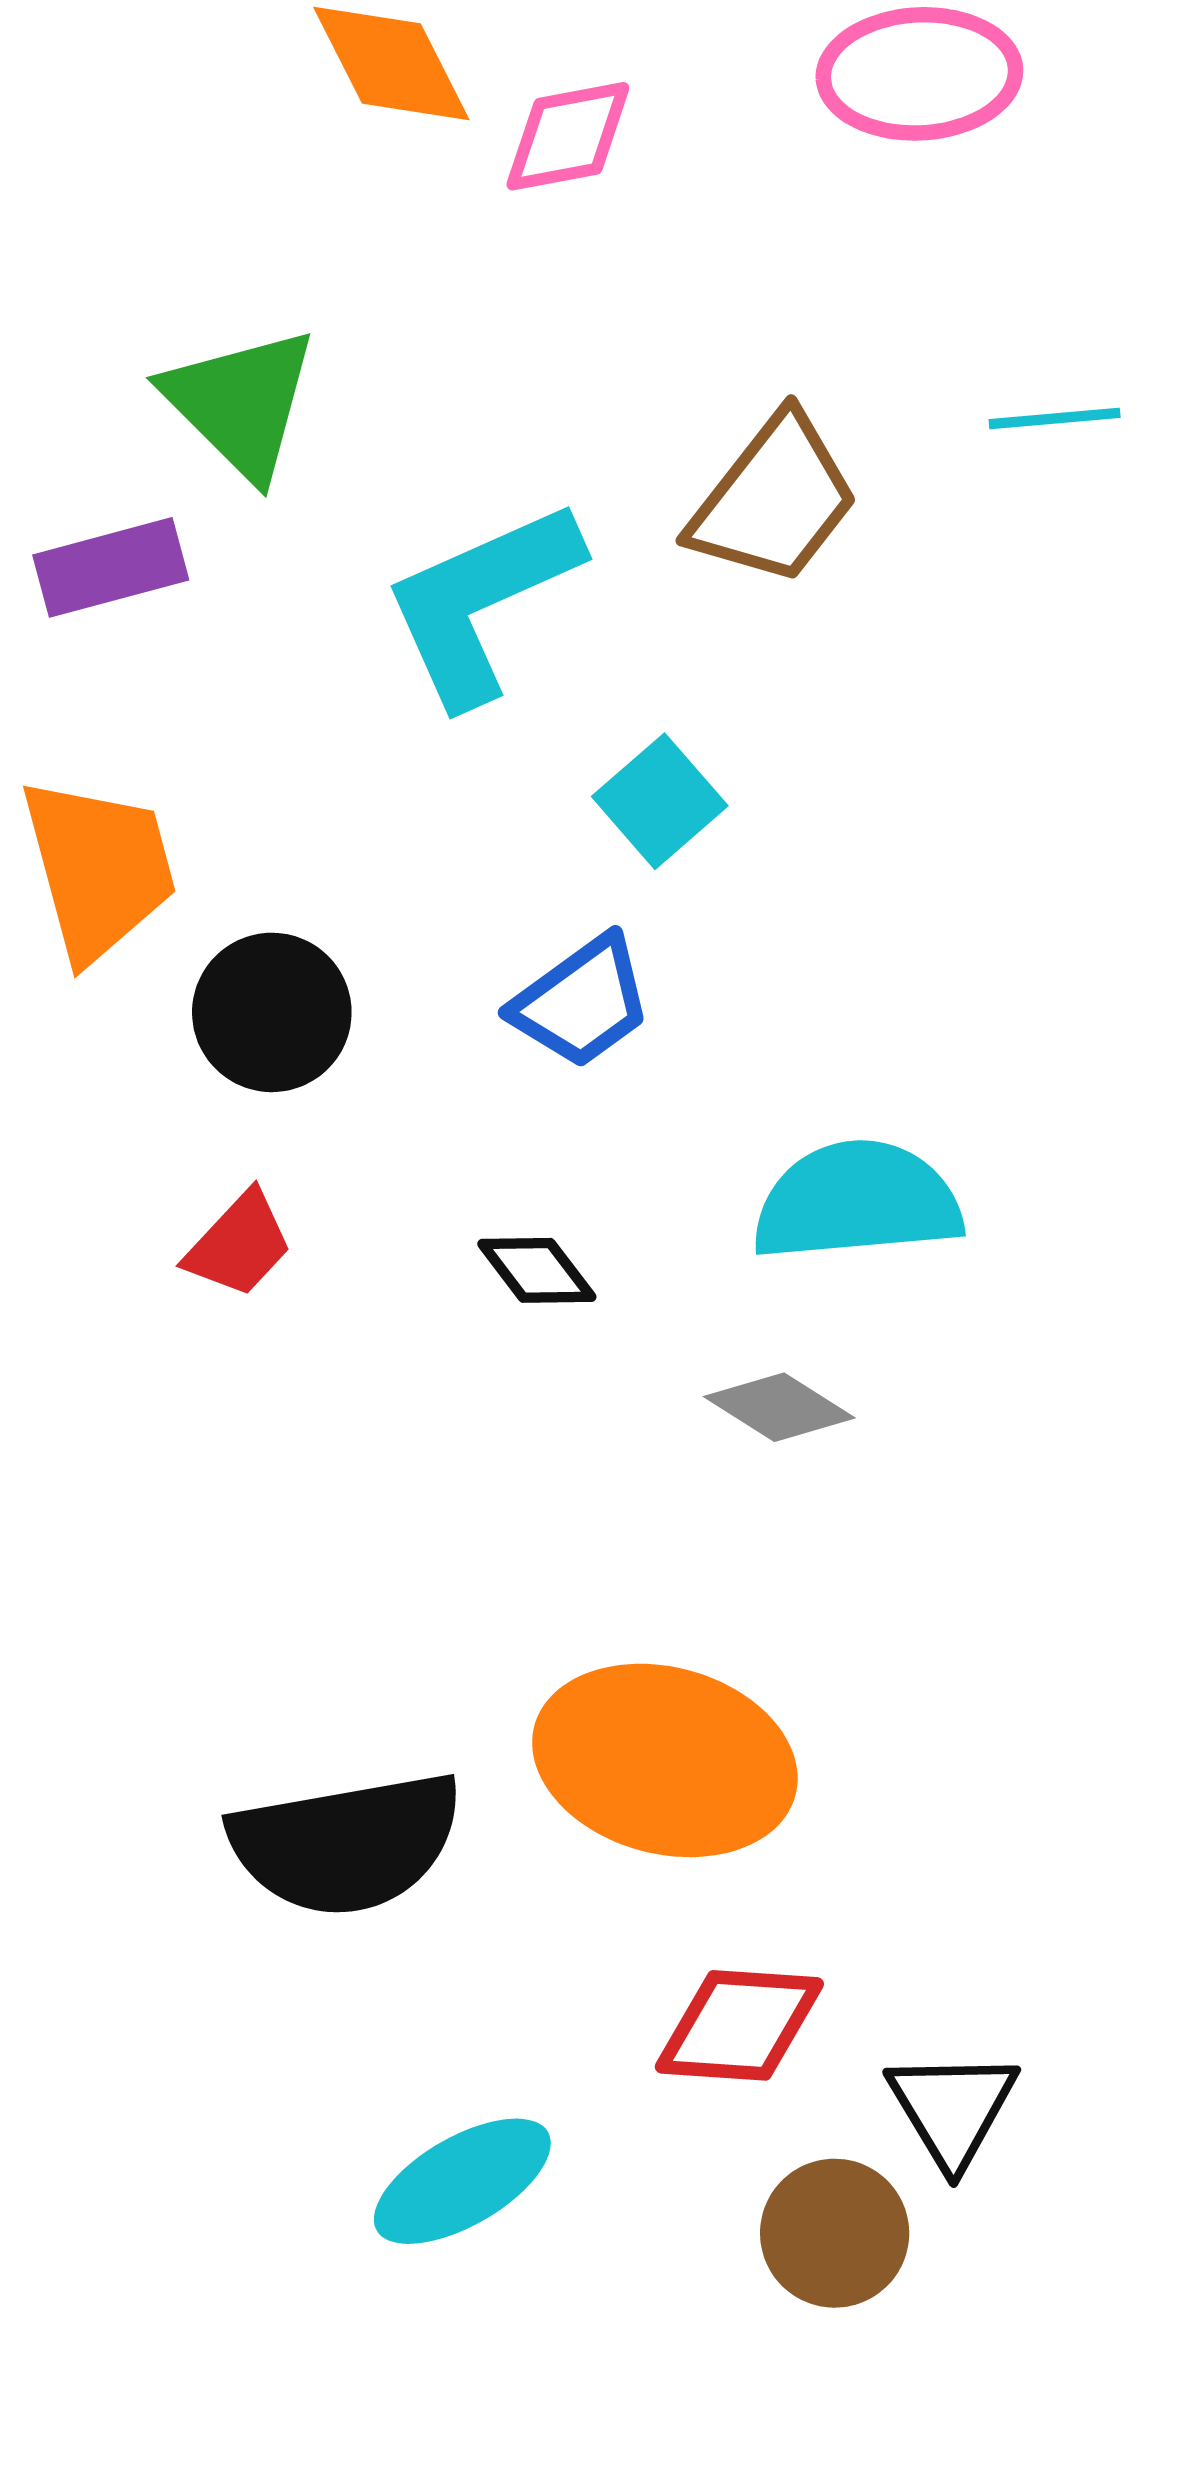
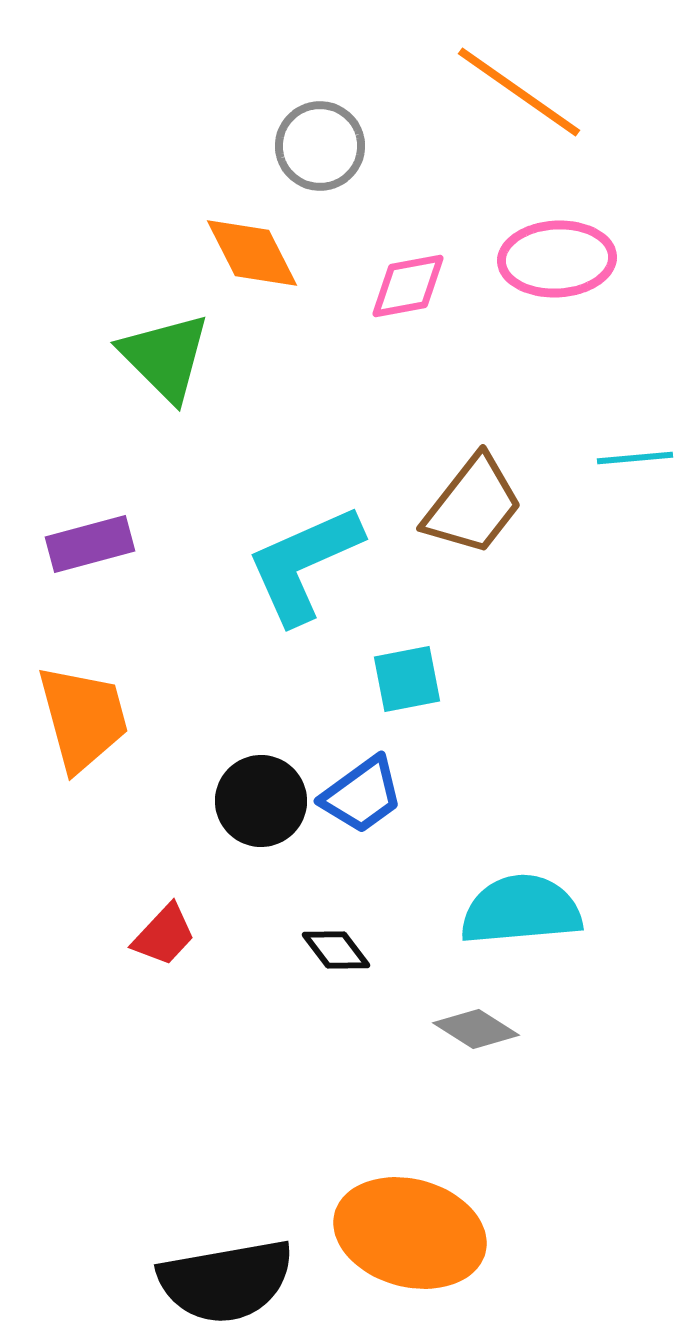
pink diamond: (568, 136) -> (408, 286), moved
green triangle: (241, 403) -> (165, 357), moved
cyan square: (660, 801) -> (407, 679), turned 30
black circle: (272, 1012) -> (261, 801), moved

